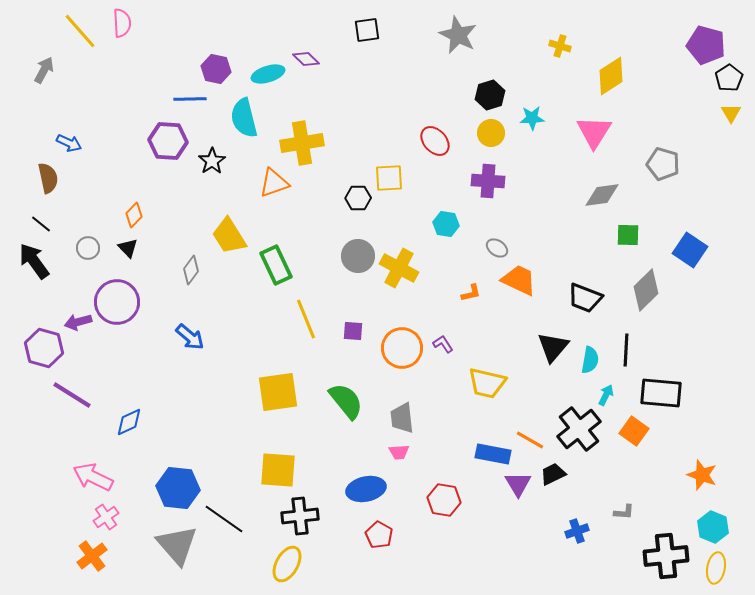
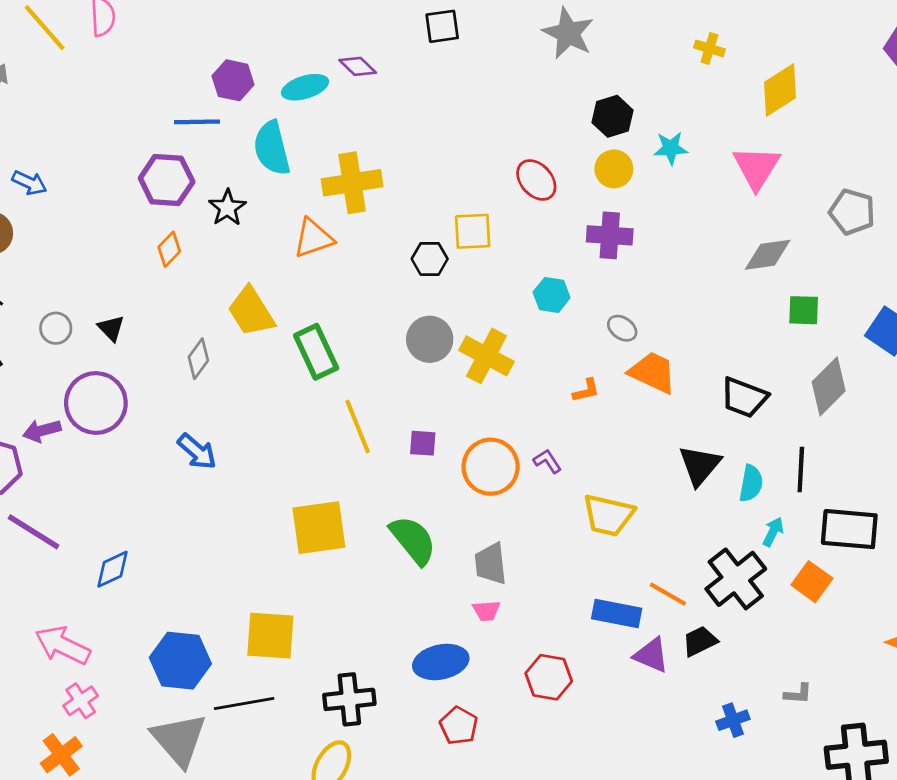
orange diamond: (134, 215) -> (169, 249), moved
yellow square: (278, 470) -> (270, 636), moved
purple triangle: (518, 484) -> (651, 655), turned -36
black line: (224, 519) -> (244, 704), turned -45

